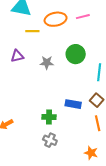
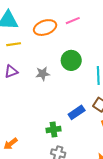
yellow line: (32, 31) -> (14, 44), moved
blue rectangle: (73, 104) -> (77, 112), turned -35

